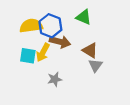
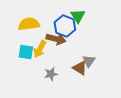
green triangle: (84, 17) -> (78, 16), turned 35
blue hexagon: (50, 26) -> (65, 26), moved
brown triangle: (90, 50) -> (80, 68), moved

